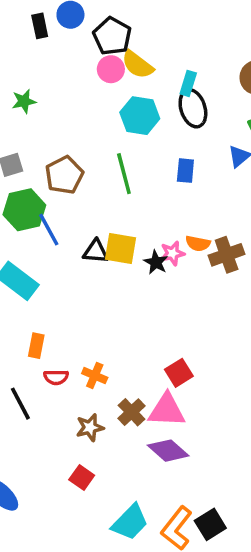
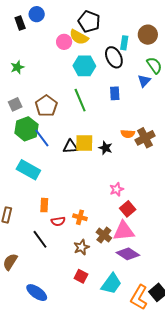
black pentagon: (112, 36) -> (89, 22), moved
cyan rectangle: (188, 83) -> (124, 43), moved
pink star: (172, 253) -> (117, 189), moved
cyan trapezoid: (130, 522) -> (111, 284), moved

